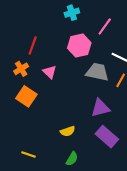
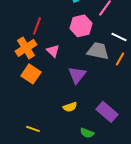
orange cross: (21, 69) -> (26, 48), size x1.5
purple triangle: (100, 108) -> (77, 75), moved, turned -36
green semicircle: (72, 159) -> (87, 133), moved, turned 80

